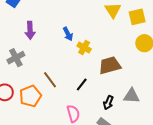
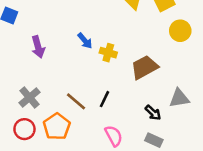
gray cross: (16, 58) -> (29, 98), moved
black line: (82, 84) -> (104, 99), moved
black arrow: (108, 103) -> (153, 113), turned -56

